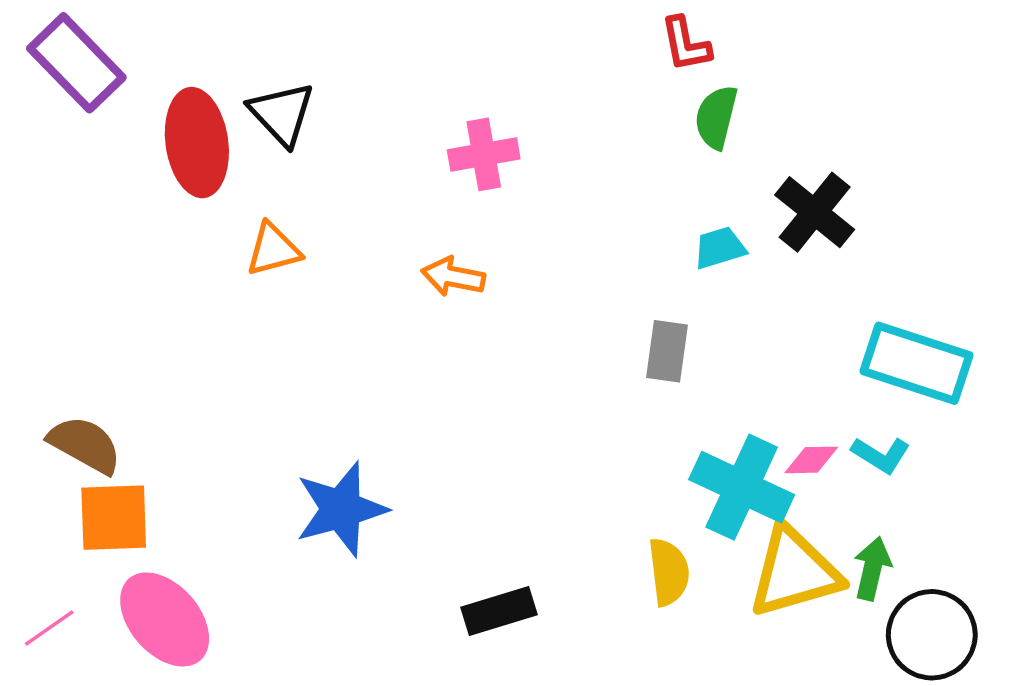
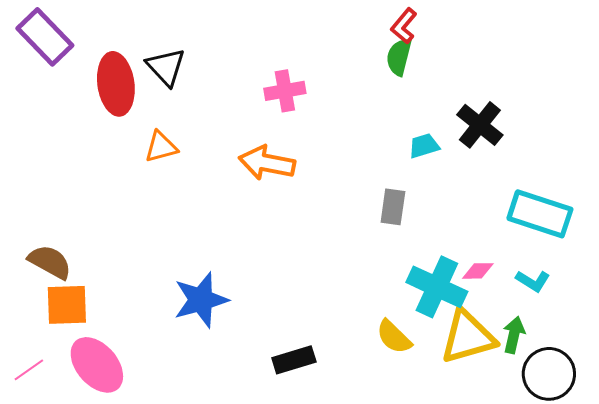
red L-shape: (686, 44) -> (404, 26), turned 51
green semicircle: (716, 117) -> (399, 57), moved
orange arrow: (453, 277) -> (267, 163), size x1.5
cyan L-shape: (881, 455) -> (533, 281), moved
yellow semicircle: (669, 572) -> (394, 337), turned 141

